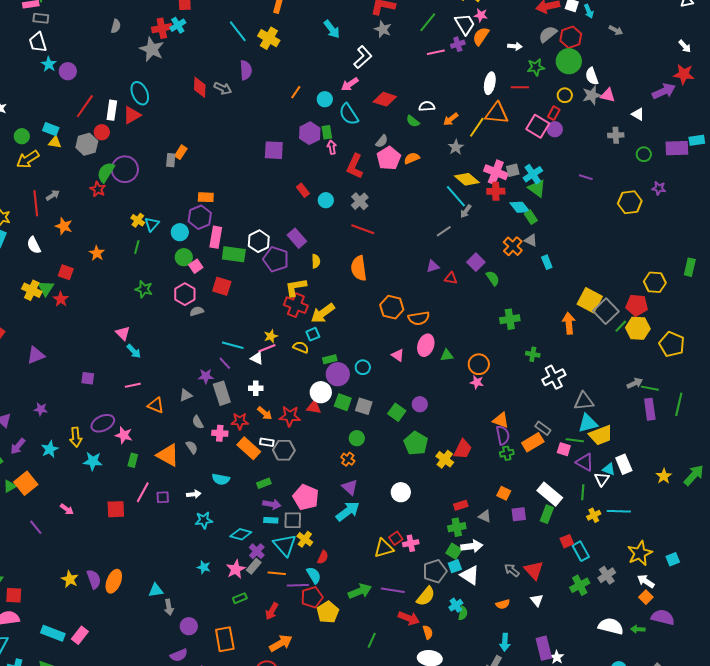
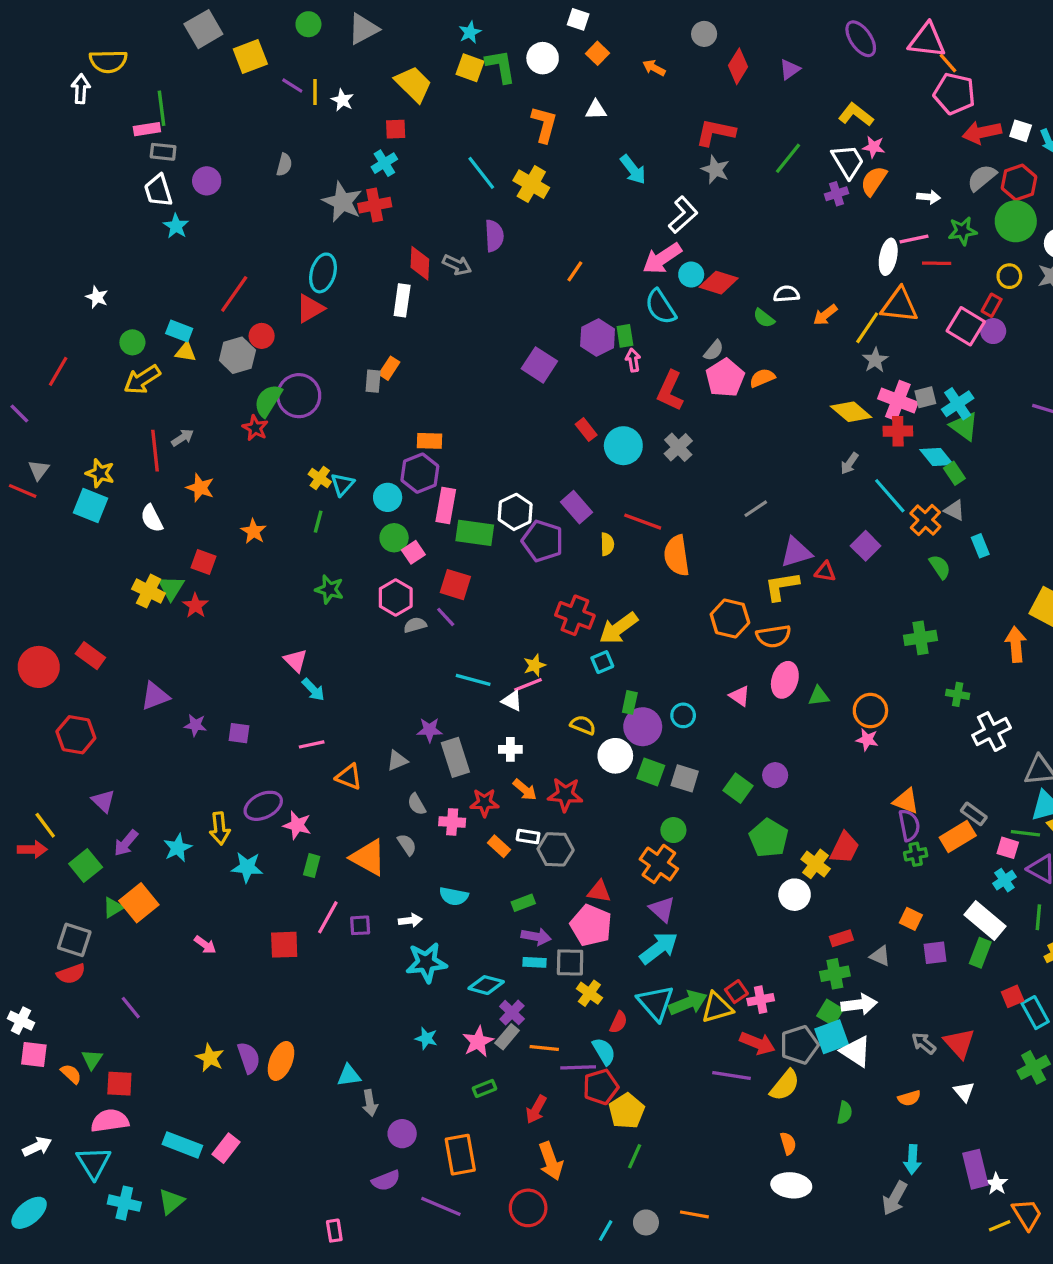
red cross: (162, 28) -> (375, 205), moved
pink line: (436, 52) -> (914, 239), moved
purple circle: (68, 71) -> (207, 181), moved
pink arrow: (350, 84) -> (662, 258), size x1.4
cyan ellipse: (140, 93) -> (323, 273), turned 40
cyan circle: (325, 99) -> (691, 275), moved
white rectangle: (112, 110) -> (402, 300), moved
gray star: (456, 147) -> (875, 360), moved
purple square: (274, 150) -> (539, 365), turned 30
cyan line: (456, 196) -> (890, 496), moved
cyan circle: (326, 200) -> (623, 446), size x1.5
red line: (363, 229) -> (643, 522), moved
gray line: (444, 231) -> (756, 509), moved
purple triangle: (433, 266) -> (796, 552), size x1.5
green semicircle: (493, 278) -> (940, 567), moved
yellow L-shape: (296, 287) -> (782, 586), moved
yellow semicircle: (301, 347) -> (583, 725), moved
green rectangle: (330, 359) -> (630, 702), turned -64
purple line: (225, 363) -> (446, 617), moved
red triangle: (314, 407) -> (599, 891), moved
purple star: (41, 409) -> (195, 725), moved
orange rectangle: (249, 448) -> (499, 846), size x0.6
orange cross: (348, 459) -> (659, 864), size x1.6
white circle: (401, 492) -> (795, 895), moved
cyan star: (204, 520) -> (426, 962), size x1.4
purple line: (36, 527) -> (131, 1008), moved
cyan triangle: (285, 545) -> (656, 1003), moved
cyan square: (455, 566) -> (832, 1037), size x1.5
green arrow: (360, 591) -> (688, 1003), moved
cyan cross: (456, 605) -> (1004, 880), moved
red arrow: (409, 618) -> (757, 1043), moved
green line: (372, 640) -> (635, 1156), moved
orange arrow: (281, 643) -> (551, 1161), turned 100

